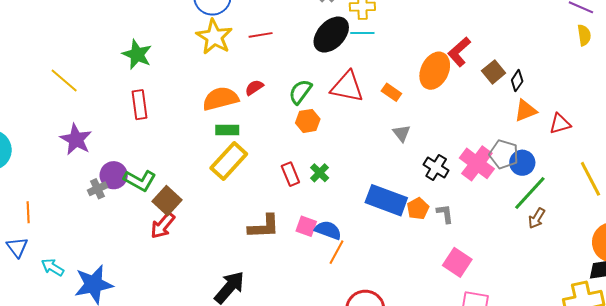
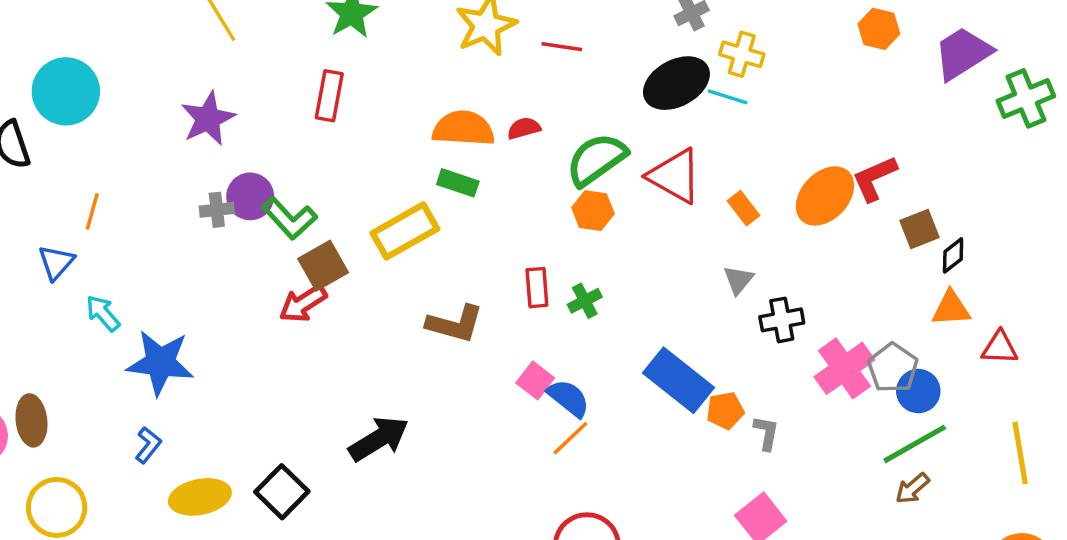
green semicircle: (300, 92) -> (596, 159), size x1.4
yellow rectangle: (229, 161) -> (405, 231), moved
black cross: (436, 167) -> (782, 320), moved, turned 30
brown L-shape: (264, 227) -> (455, 324), moved

